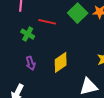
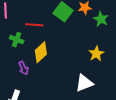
yellow diamond: (61, 62) -> (41, 52), moved

